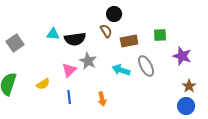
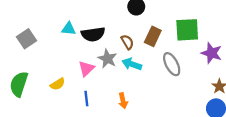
brown semicircle: (106, 31) -> (127, 42), moved
green square: (160, 35) -> (187, 30), size x1.6
brown rectangle: (129, 41) -> (153, 36), turned -54
cyan arrow: (121, 70) -> (132, 64), moved

